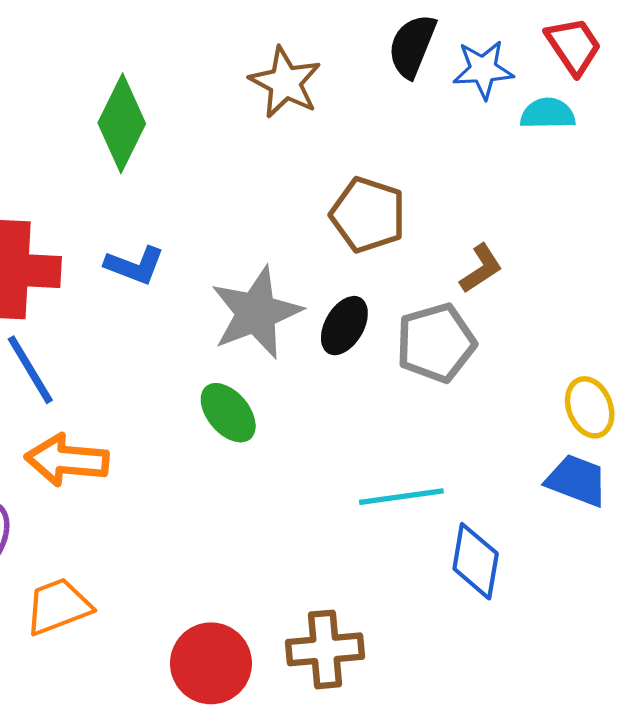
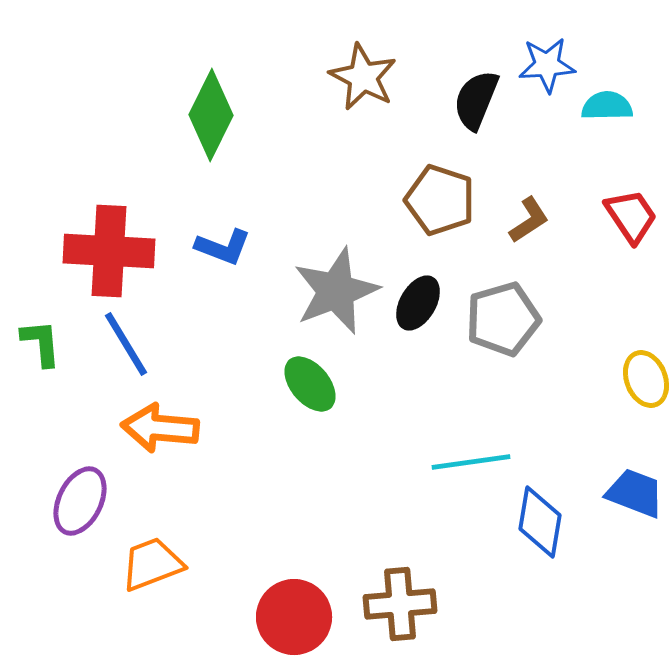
black semicircle: (412, 46) -> (476, 100), moved
red trapezoid: (574, 46) -> (631, 216), moved
brown L-shape: (481, 269) -> (529, 220), moved
blue trapezoid: (577, 480) -> (635, 493), moved

